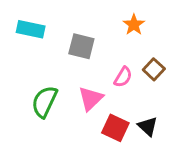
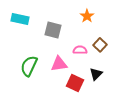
pink semicircle: (123, 77) -> (80, 50), turned -120
pink triangle: (91, 99) -> (59, 64), turned 36
black triangle: (148, 126) -> (96, 74), moved, turned 32

